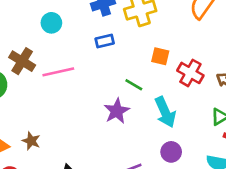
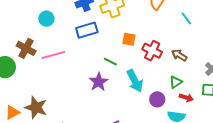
blue rectangle: (105, 41) -> (87, 30), size x1.5
brown star: (31, 141) -> (36, 108), size x1.6
purple circle: (171, 152) -> (157, 99), moved

